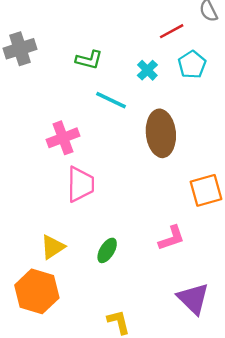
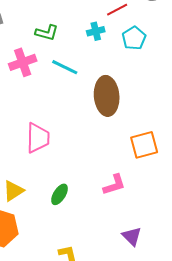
cyan cross: (147, 70) -> (96, 31), moved, turned 30
pink cross: (63, 138) -> (23, 62), moved
purple triangle: (193, 299) -> (132, 236), size x0.7

